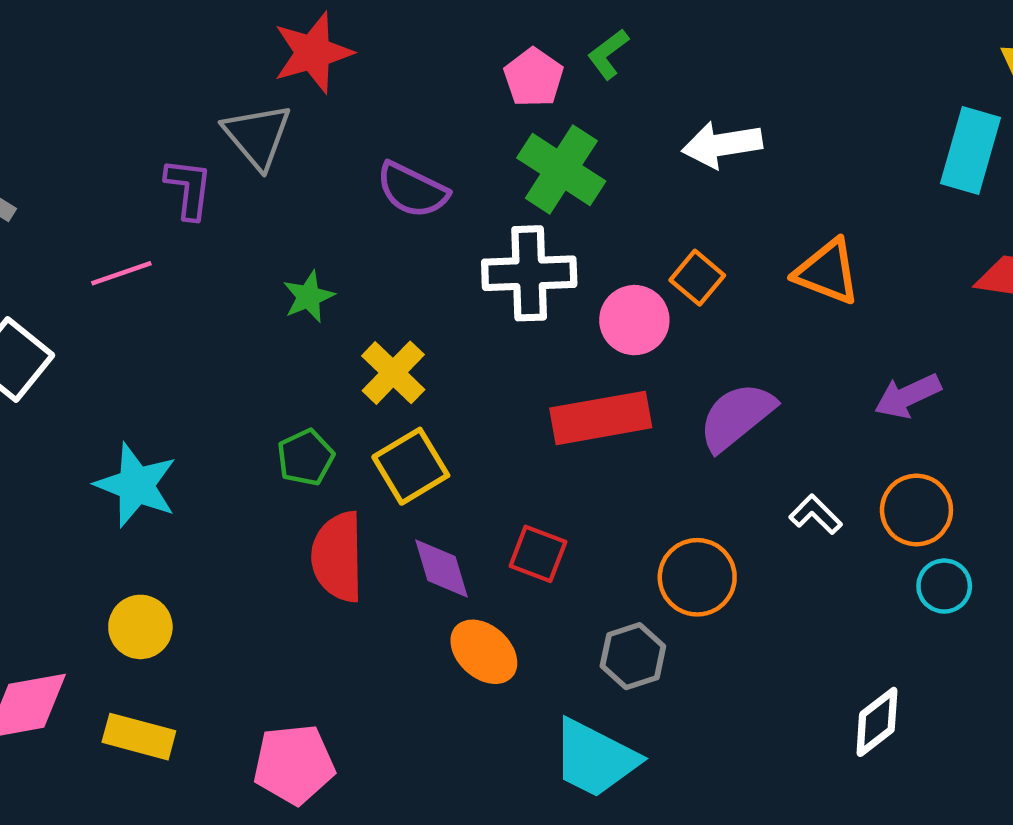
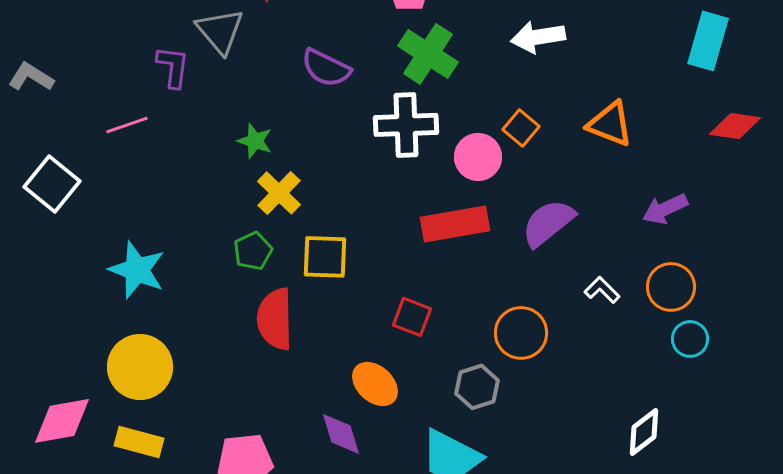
green star: (308, 297) -> (255, 141), turned -30
yellow cross: (393, 373) -> (279, 193), moved
yellow square: (411, 466) -> (325, 257), turned 33
purple diamond: (441, 568) -> (341, 434), moved
yellow circle: (140, 627) -> (140, 367), size x1.5

